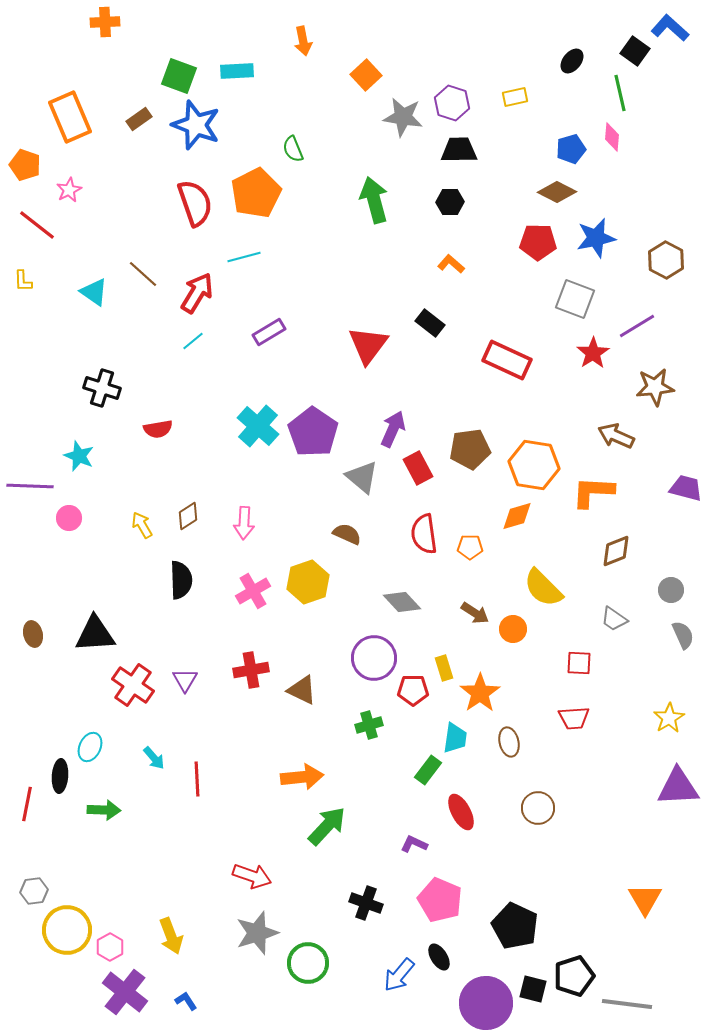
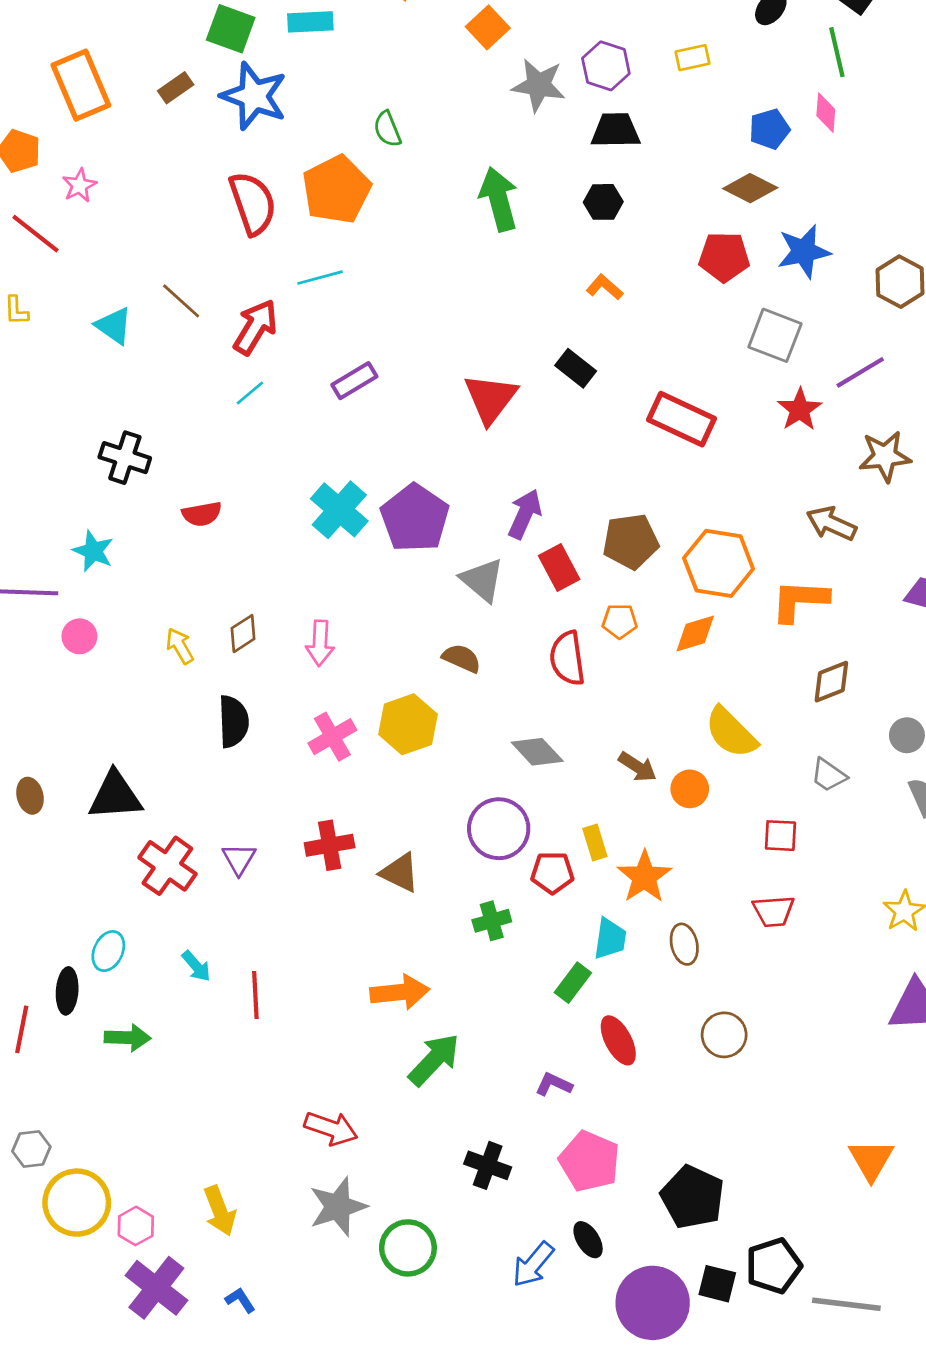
orange pentagon: (470, 547) -> (620, 621), moved

